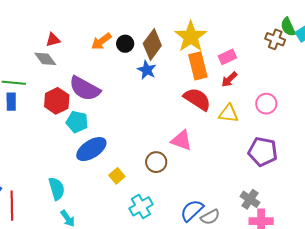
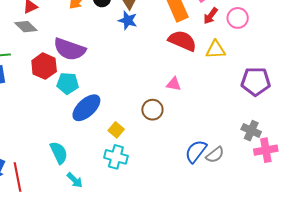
pink circle: (266, 104) -> (238, 18), moved
pink triangle: (181, 140) -> (174, 84), size x0.7
cyan cross: (141, 206) -> (116, 157), moved, turned -35

